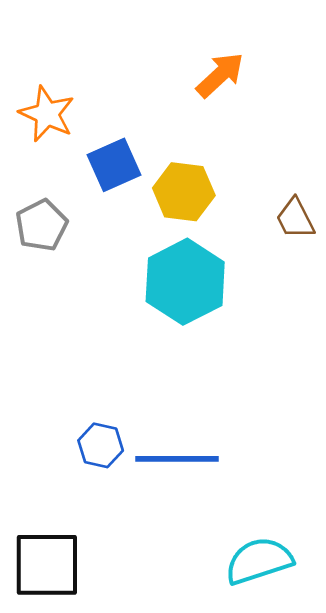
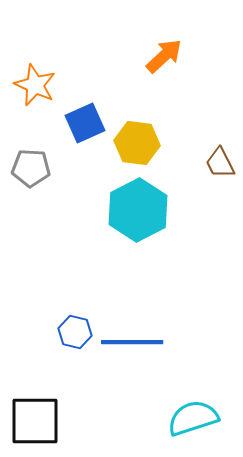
gray pentagon: (42, 225) -> (31, 168), turned 30

